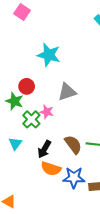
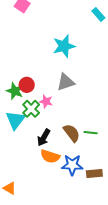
cyan star: (49, 55) -> (64, 46), moved, turned -30
red circle: (27, 86) -> (27, 85), moved
cyan triangle: (15, 144) -> (15, 120), moved, size x1.5

